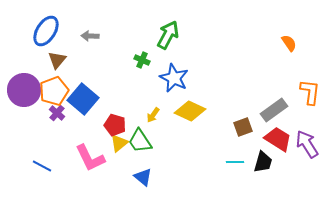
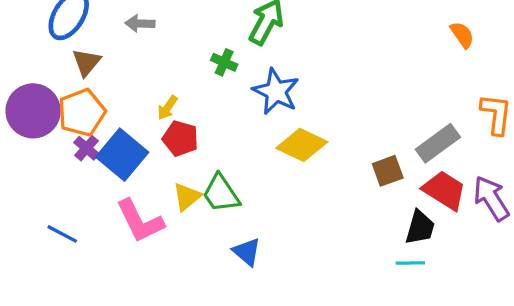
blue square: (83, 99) -> (122, 155), moved
yellow arrow: (153, 115) -> (167, 108), moved
red pentagon: (115, 125) -> (180, 138), moved
cyan line: (235, 162) -> (410, 263), moved
blue triangle: (143, 177) -> (247, 252), moved

